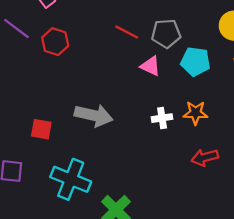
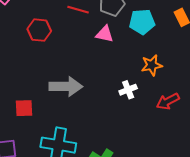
red hexagon: (55, 42) -> (39, 30), moved
white cross: (162, 118) -> (128, 90), moved

